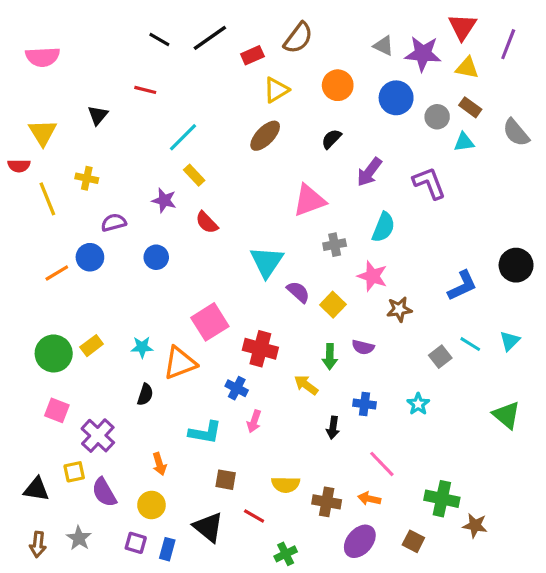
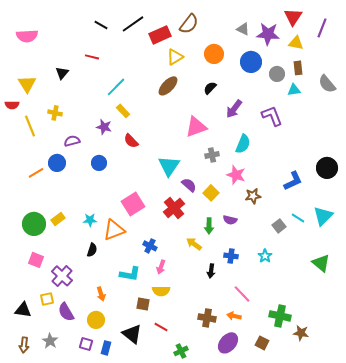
red rectangle: (252, 55) -> (160, 35), size x1.5
brown rectangle: (470, 107) -> (298, 68), turned 48
cyan triangle: (510, 341) -> (323, 216), size x1.5
red cross: (260, 349) -> (174, 208), moved, turned 35
yellow semicircle: (286, 484) -> (161, 291), moved

